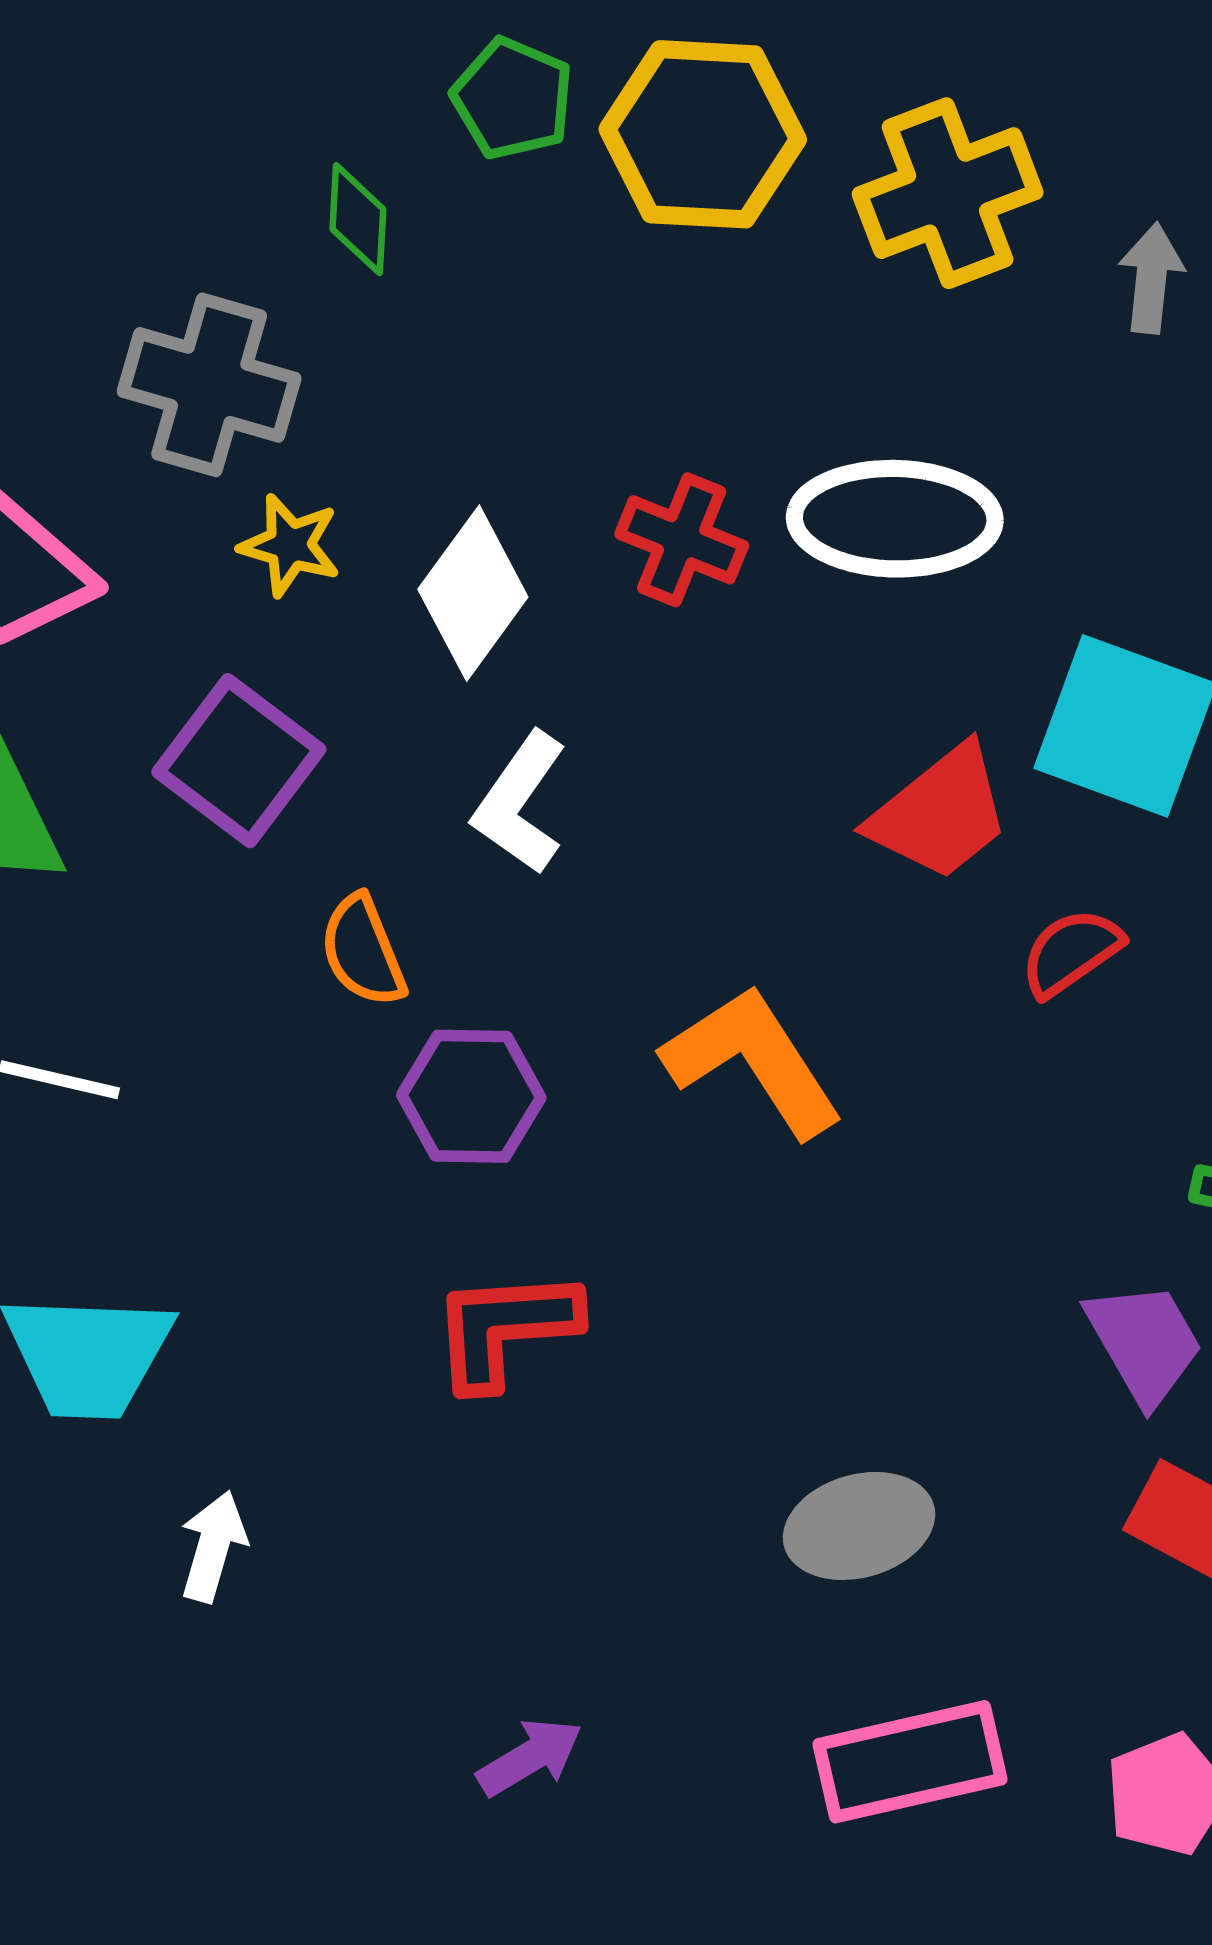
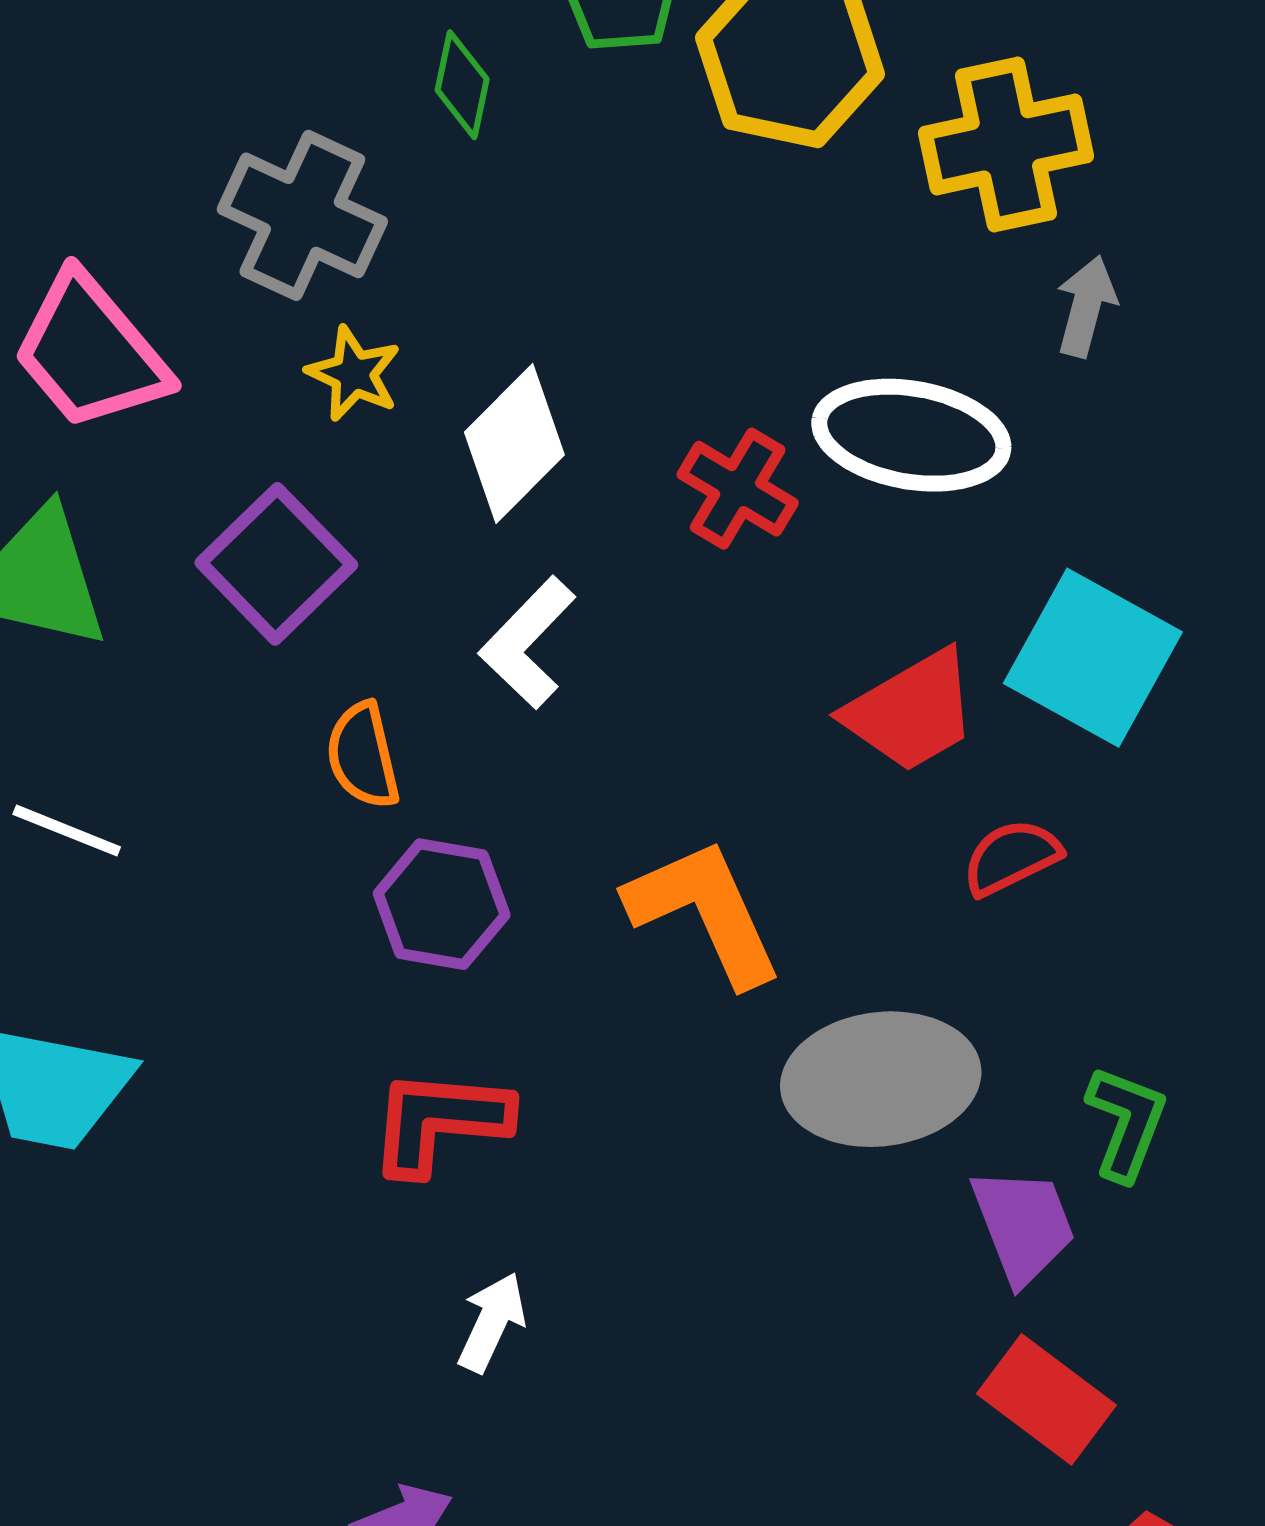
gray arrow: (1151, 278) -> (1086, 306), moved
red cross: (682, 540) -> (738, 489), moved
gray ellipse: (859, 1526) -> (881, 1079), moved, size x1.4
white arrow: (213, 1546) -> (492, 1322), moved

